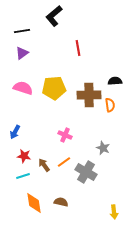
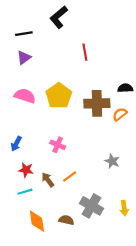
yellow pentagon: (54, 88) -> (59, 96), turned -30
orange semicircle: (110, 105) -> (120, 114), turned -120
pink cross: (65, 135) -> (58, 145), moved
gray cross: (86, 172) -> (91, 206), moved
yellow arrow: (114, 212) -> (124, 208), moved

